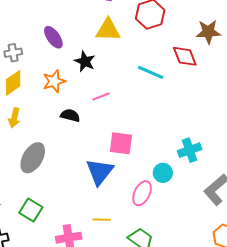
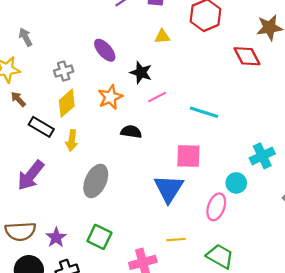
yellow triangle: (108, 30) -> (162, 36), size x0.6
cyan line: (151, 72) -> (204, 112), moved
pink line: (101, 96) -> (157, 97), moved

